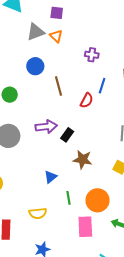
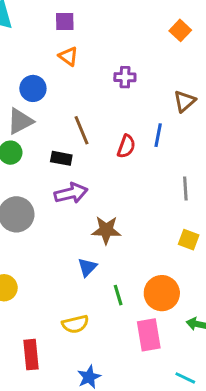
gray triangle: (36, 32) -> (20, 121), moved
blue circle: (35, 66) -> (33, 88), moved
blue line: (102, 86) -> (158, 135), moved
black rectangle: (67, 135) -> (61, 158), moved, turned 72
brown star: (83, 160) -> (106, 230), moved

